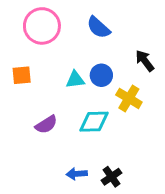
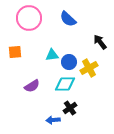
blue circle: (101, 75) -> (69, 62), moved
yellow cross: (129, 98) -> (89, 68), turned 30
black cross: (111, 177) -> (70, 108), moved

